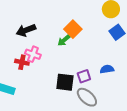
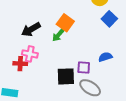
black arrow: (26, 30) -> (31, 29), moved
purple square: (84, 76) -> (84, 67), turned 32

